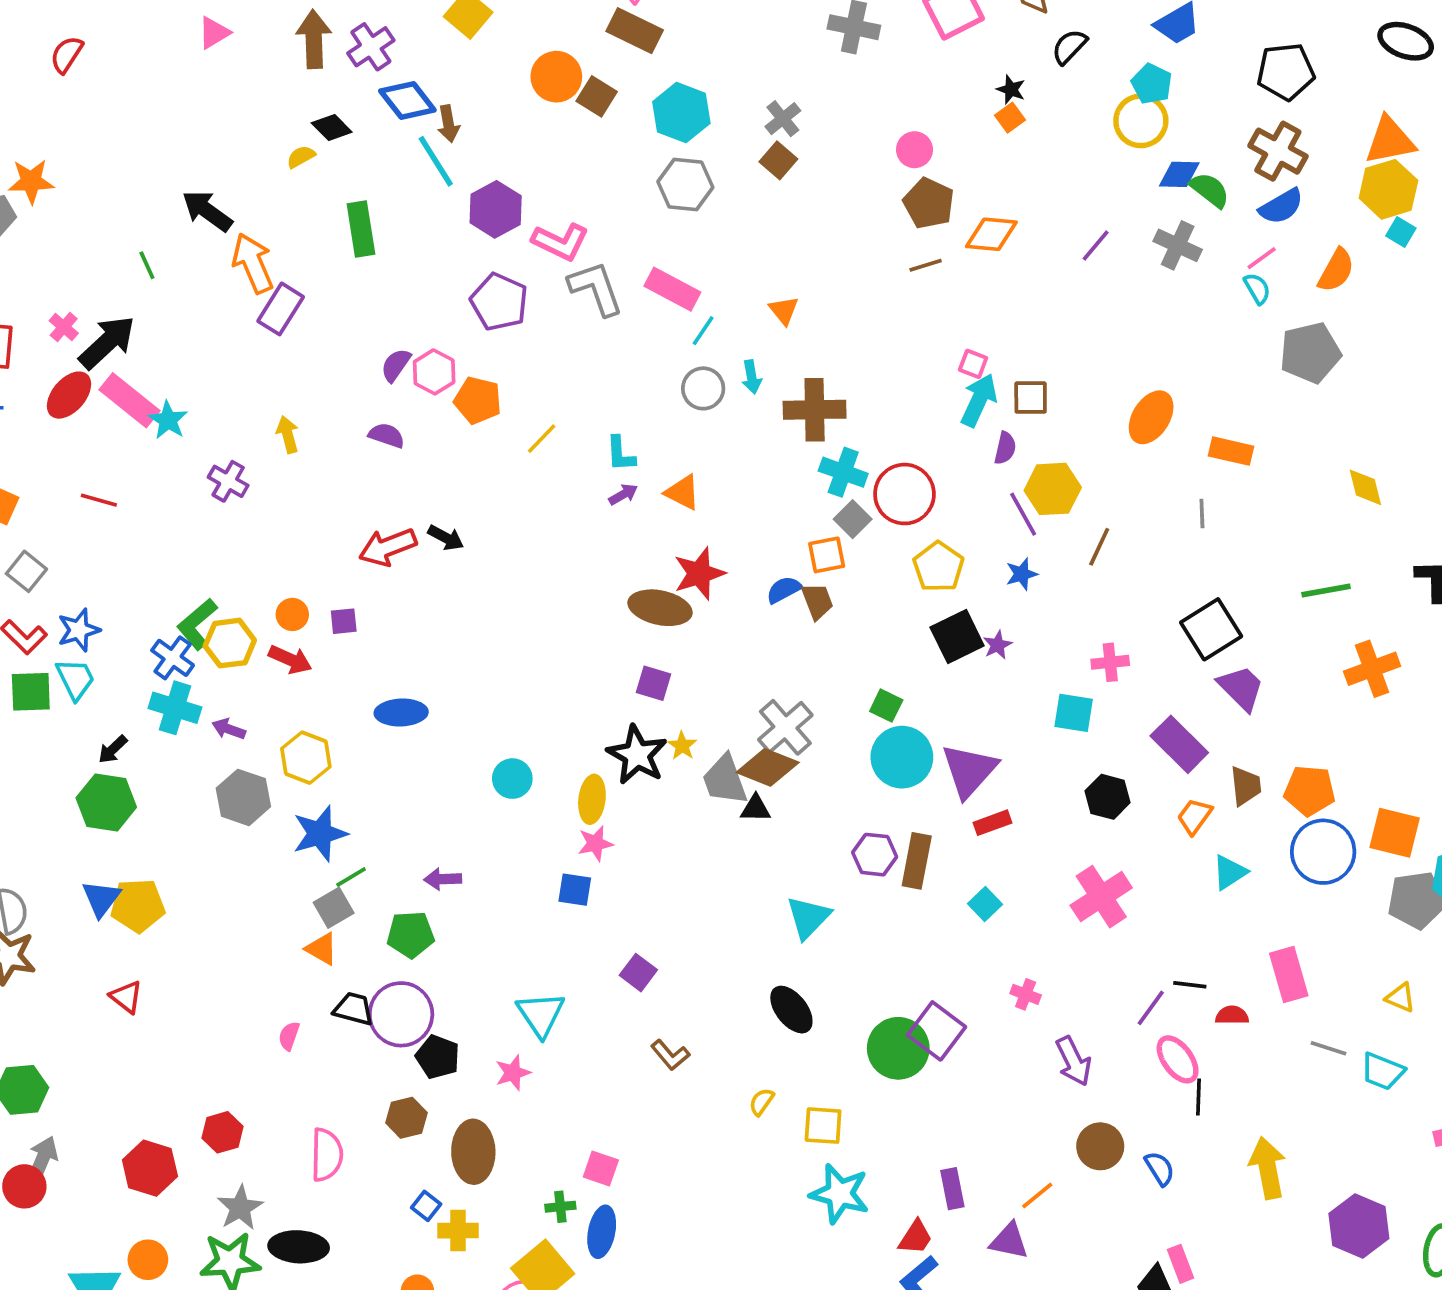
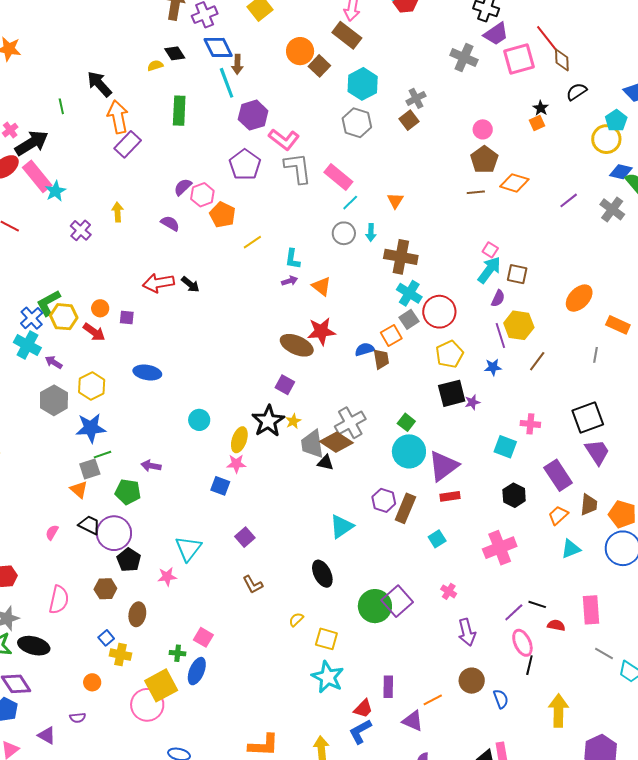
orange square: (827, 555) -> (391, 336), turned -30
brown ellipse: (473, 1152) -> (137, 614), size x0.7

